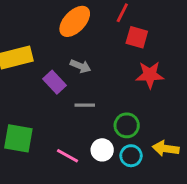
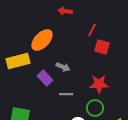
orange ellipse: (75, 21) -> (42, 40), moved
red star: (150, 75) -> (99, 84), moved

